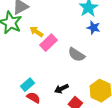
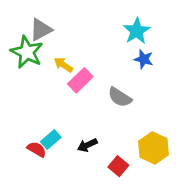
black arrow: (61, 89) -> (87, 145), moved
red semicircle: (33, 98) -> (37, 149), moved

